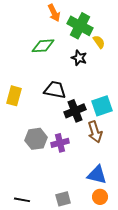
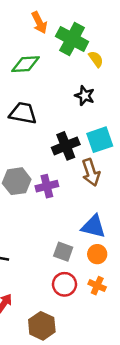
black star: (79, 58) -> (85, 96), moved
black trapezoid: (55, 90) -> (23, 113), moved
gray square: (63, 199) -> (63, 252), moved, turned 35

